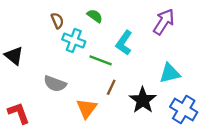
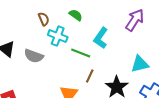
gray semicircle: (55, 84) -> (34, 56), moved

